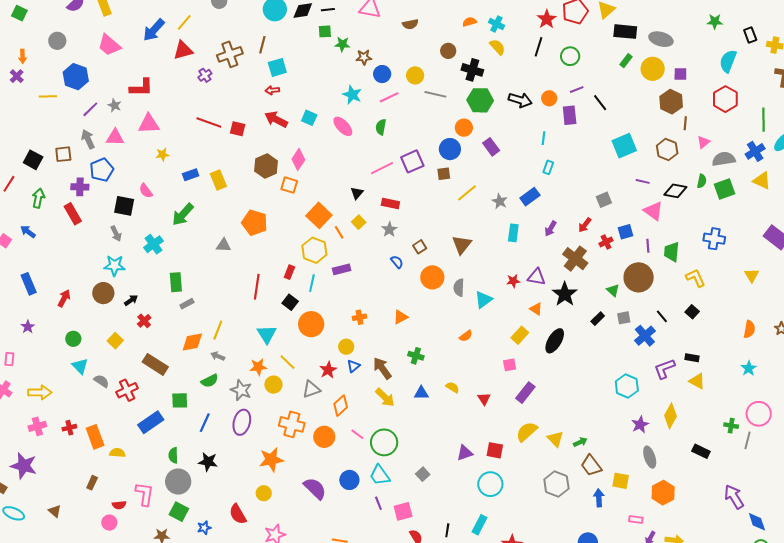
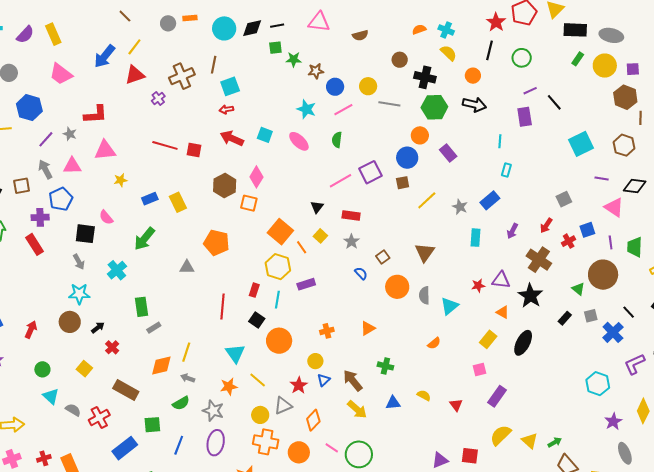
orange circle: (549, 98) -> (473, 76), moved
yellow circle: (273, 385) -> (260, 415), moved

